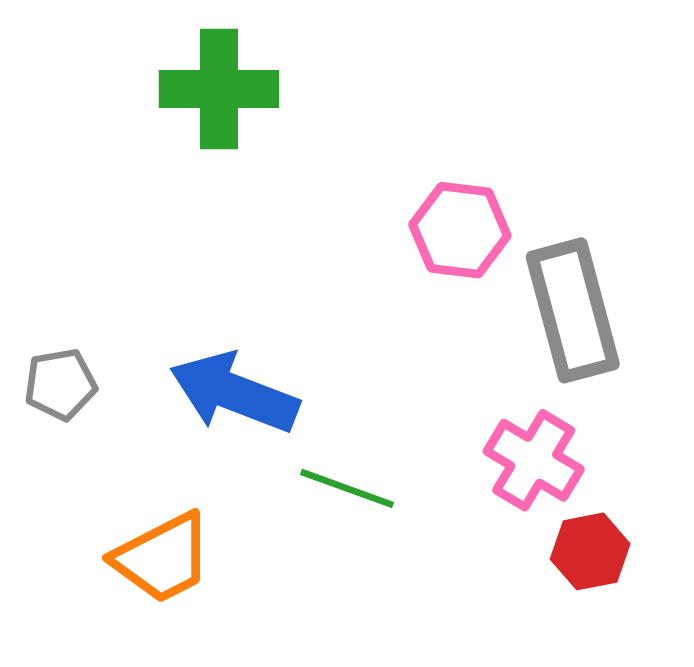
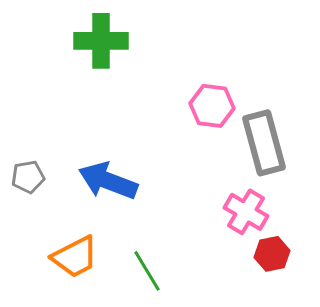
green line: (347, 488) -> (147, 271), moved, turned 39

